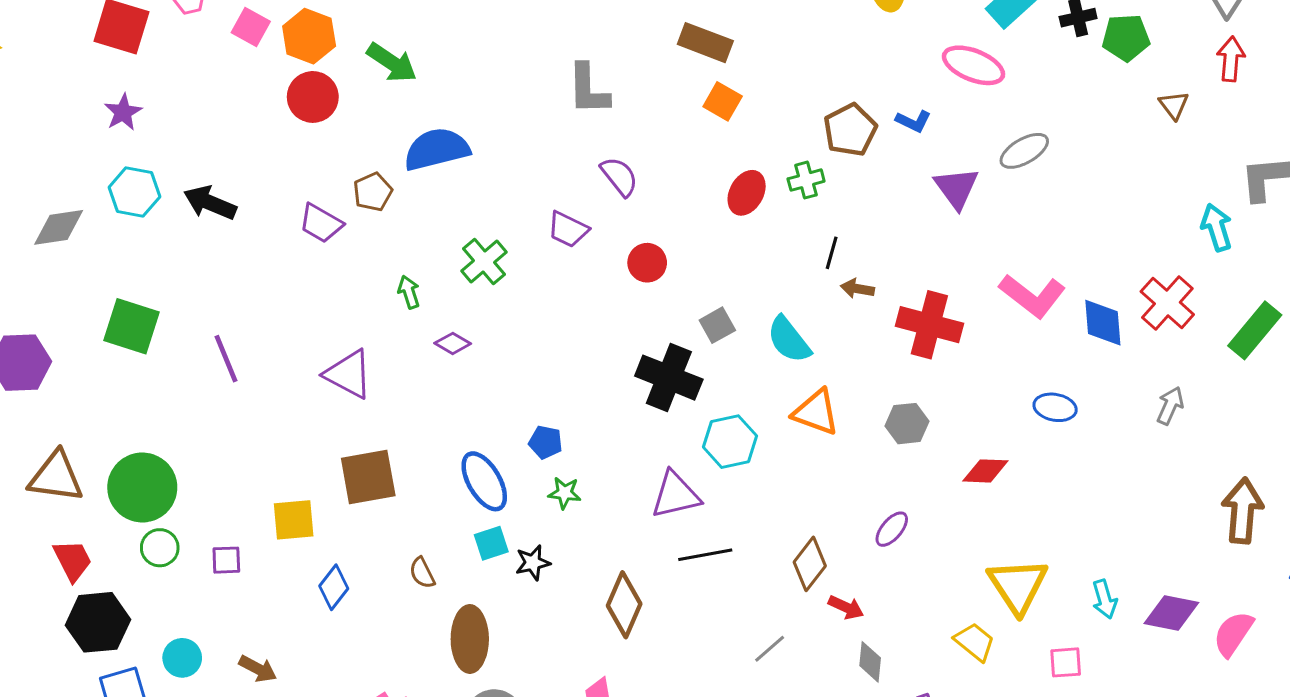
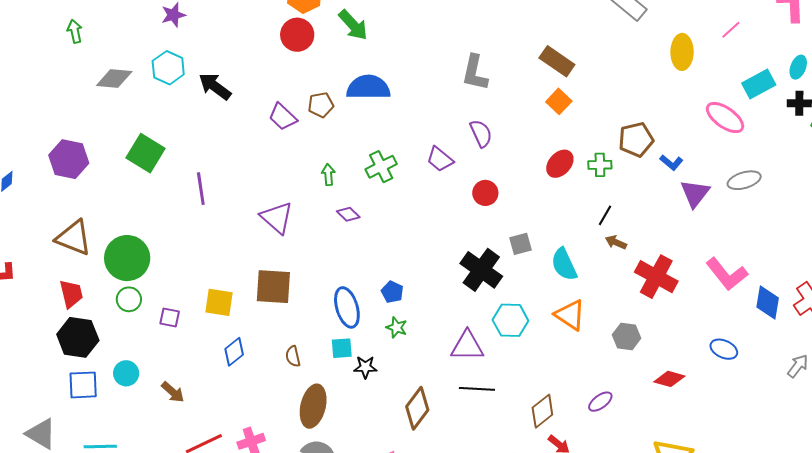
blue L-shape: (913, 121) -> (671, 162), moved

